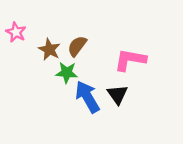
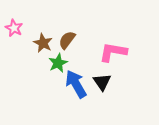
green star: (67, 73) -> (58, 63), turned -30

